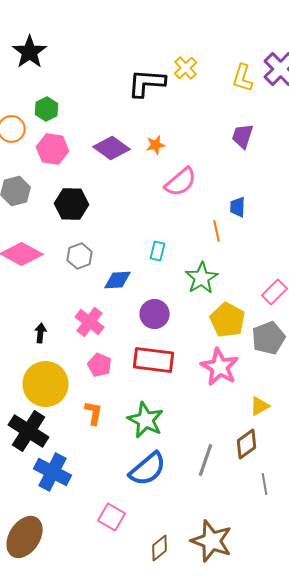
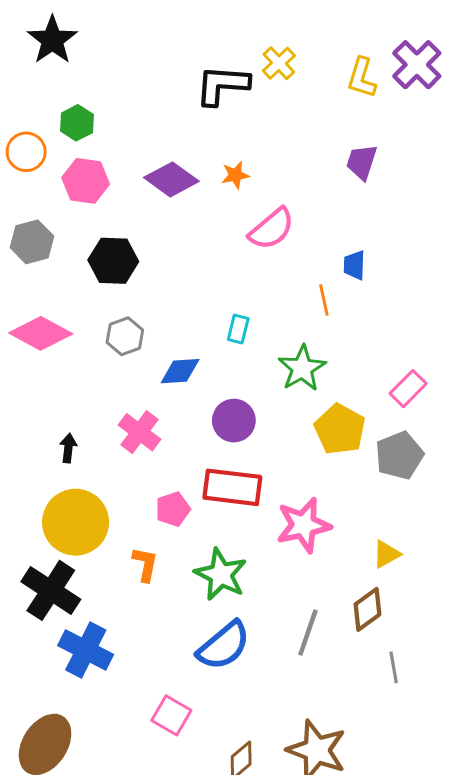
pink pentagon: (100, 365) -> (173, 509), moved, turned 30
pink star: (220, 367) -> (304, 525), moved, turned 30

